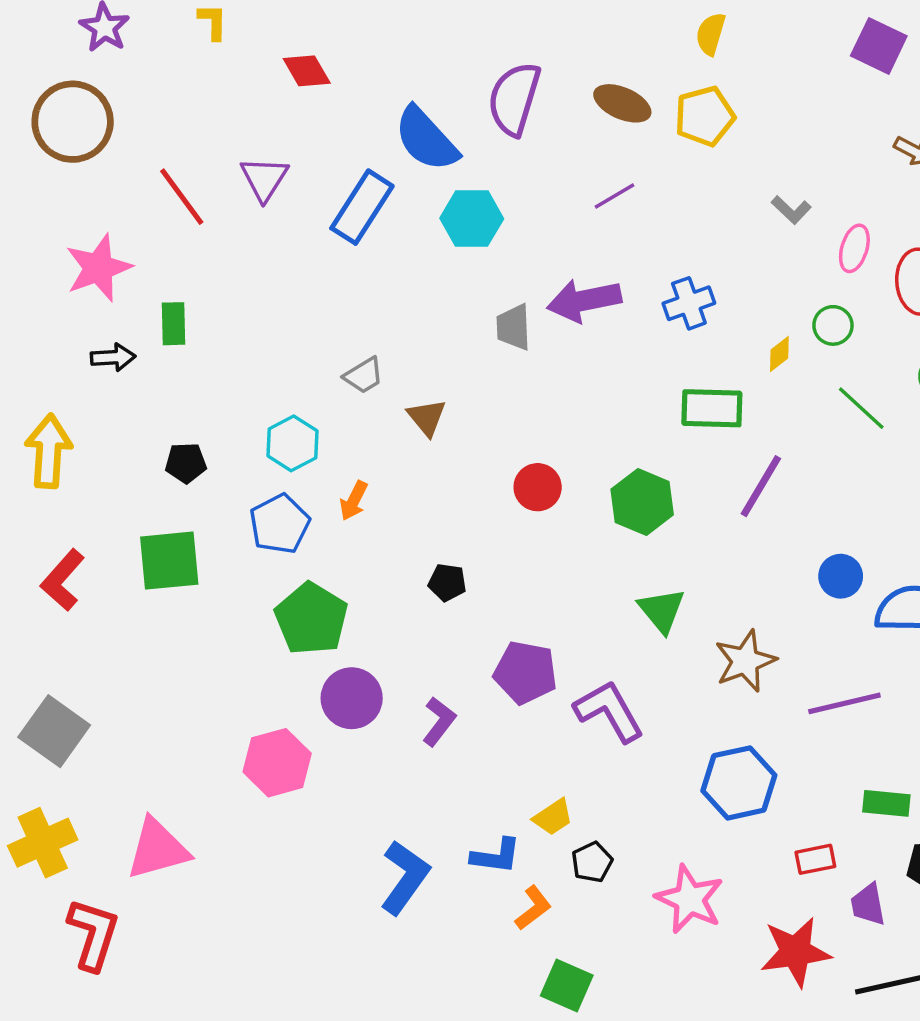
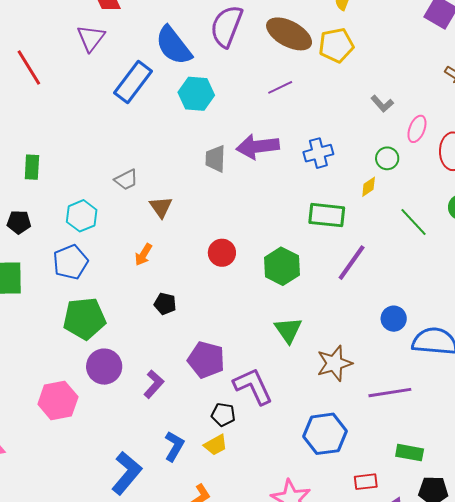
brown ellipse: (622, 103) -> (289, 34), size x1.4
purple triangle: (264, 179) -> (91, 38), moved
green rectangle: (174, 324) -> (32, 167), moved
green circle: (833, 325) -> (387, 158), moved
orange arrow: (354, 501) -> (143, 255), moved
green pentagon: (311, 619) -> (84, 319), turned 30
blue L-shape: (496, 856) -> (174, 446), moved, turned -72
black pentagon: (592, 862) -> (223, 415), moved, turned 30

